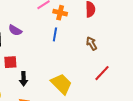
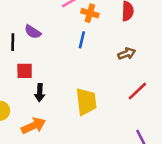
brown arrow: (92, 43) -> (127, 54), turned 96
yellow trapezoid: (61, 84) -> (86, 102), turned 35

